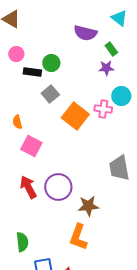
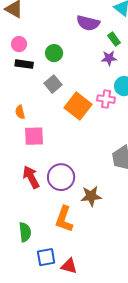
black rectangle: (32, 72) -> (24, 64), moved
pink square: (31, 146) -> (34, 136), turned -30
orange L-shape: (78, 237) -> (64, 219), moved

